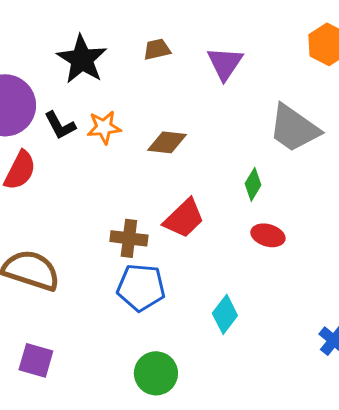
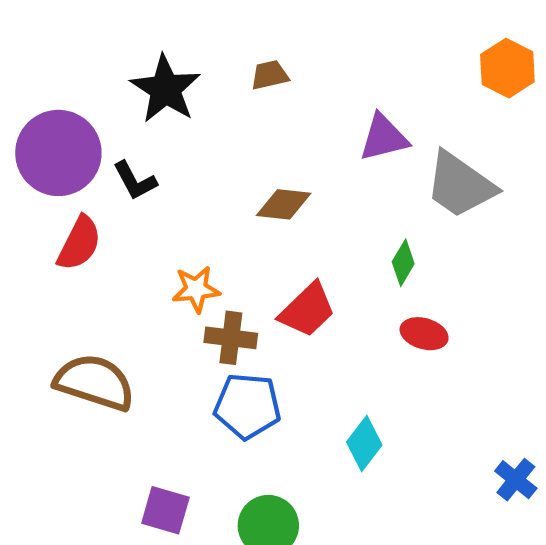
purple triangle: (225, 63) -> (384, 138), moved, turned 42
orange star: (104, 127) -> (196, 289), moved
purple square: (36, 360) -> (165, 510), moved

